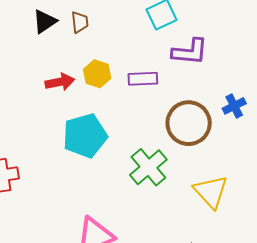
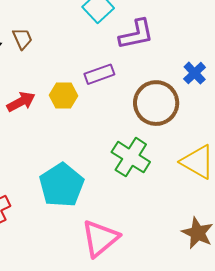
yellow hexagon: (97, 74) -> (64, 96), moved
cyan pentagon: (85, 136) -> (62, 185), moved

